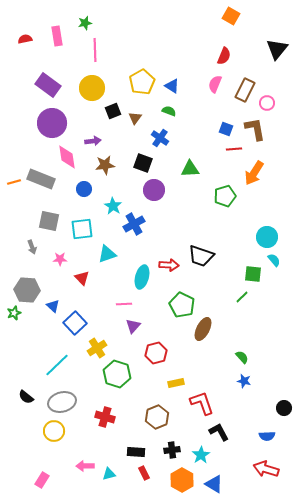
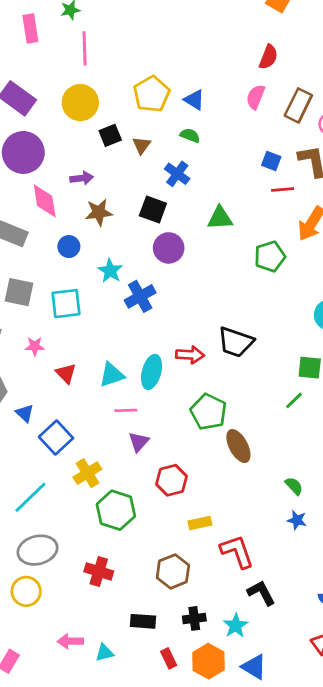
cyan triangle: (107, 254) -> (112, 375), moved
brown ellipse: (203, 329) -> (238, 446), turned -55
red rectangle: (144, 473) -> (169, 658), moved

